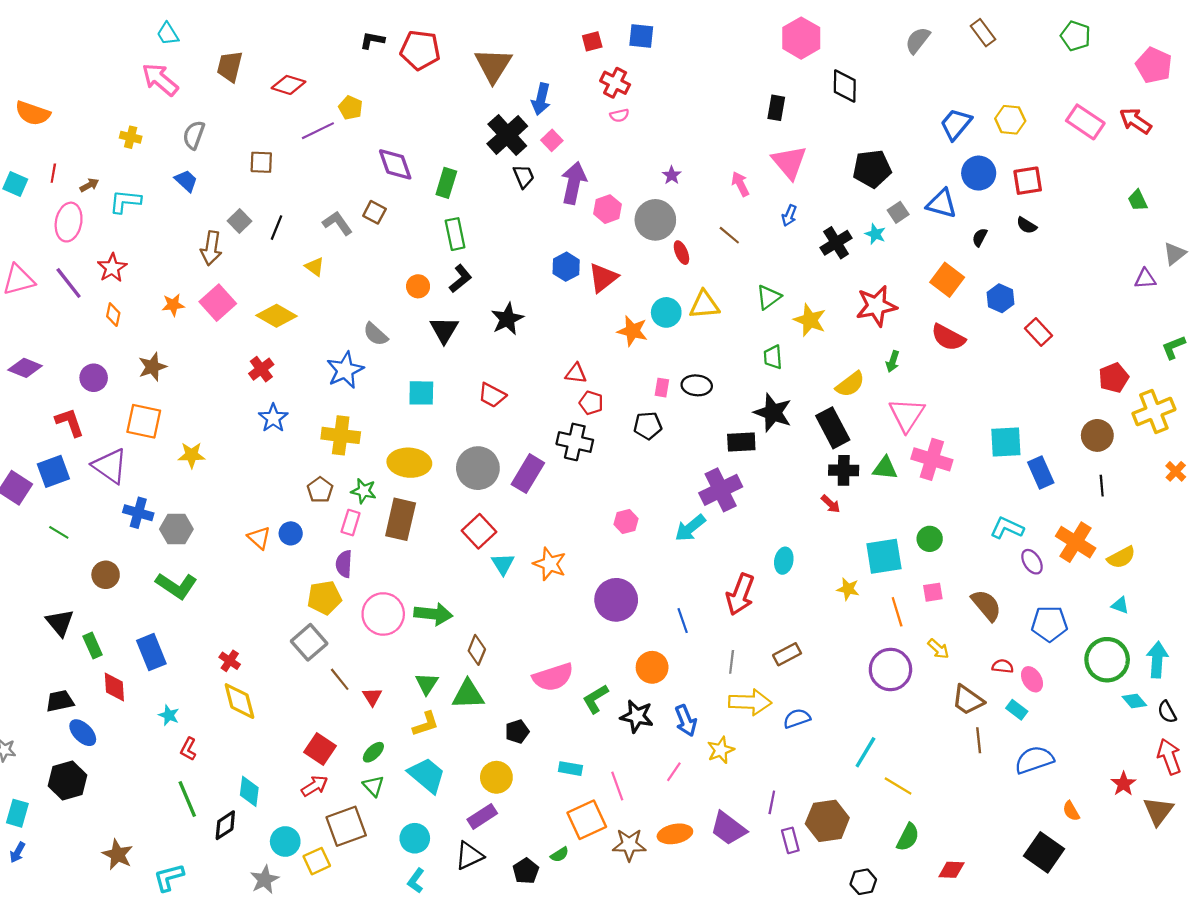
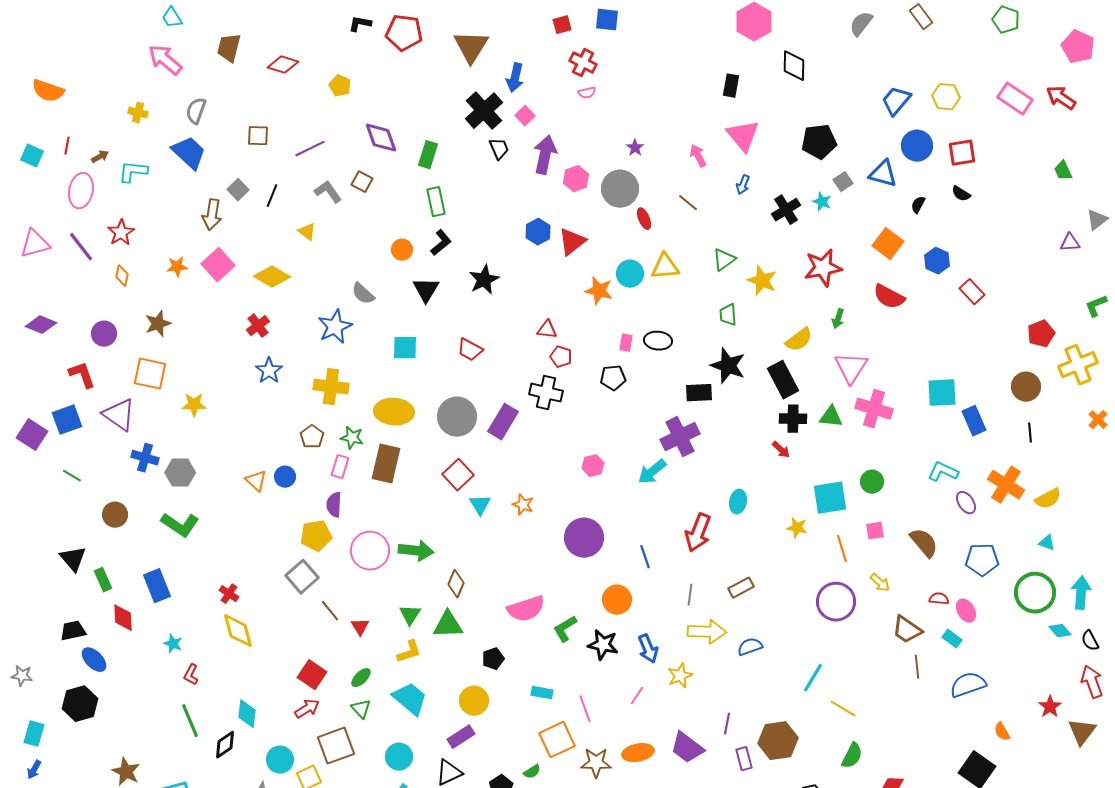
purple line: (318, 131) -> (310, 149), moved
blue trapezoid: (186, 181) -> (189, 153), size x1.6
orange star: (550, 564) -> (523, 505), size x0.7

